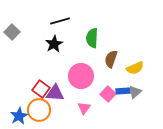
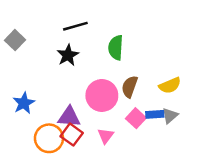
brown semicircle: (111, 59) -> (130, 87), moved
red square: (41, 89) -> (72, 135), moved
blue star: (19, 116) -> (24, 103), moved

